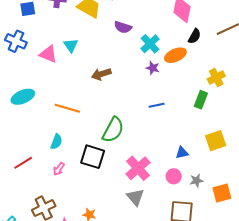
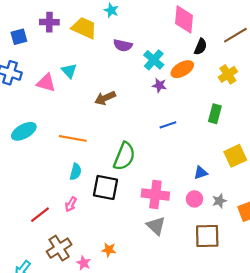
yellow cross: (216, 78) -> (228, 74), moved
cyan semicircle: (56, 142) -> (76, 172), moved
red line: (23, 163) -> (40, 215), moved
pink cross: (138, 168) -> (155, 195), turned -35

